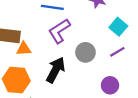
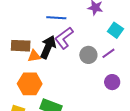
purple line: (117, 52) -> (108, 53), moved
black arrow: (56, 70) -> (48, 47), moved

